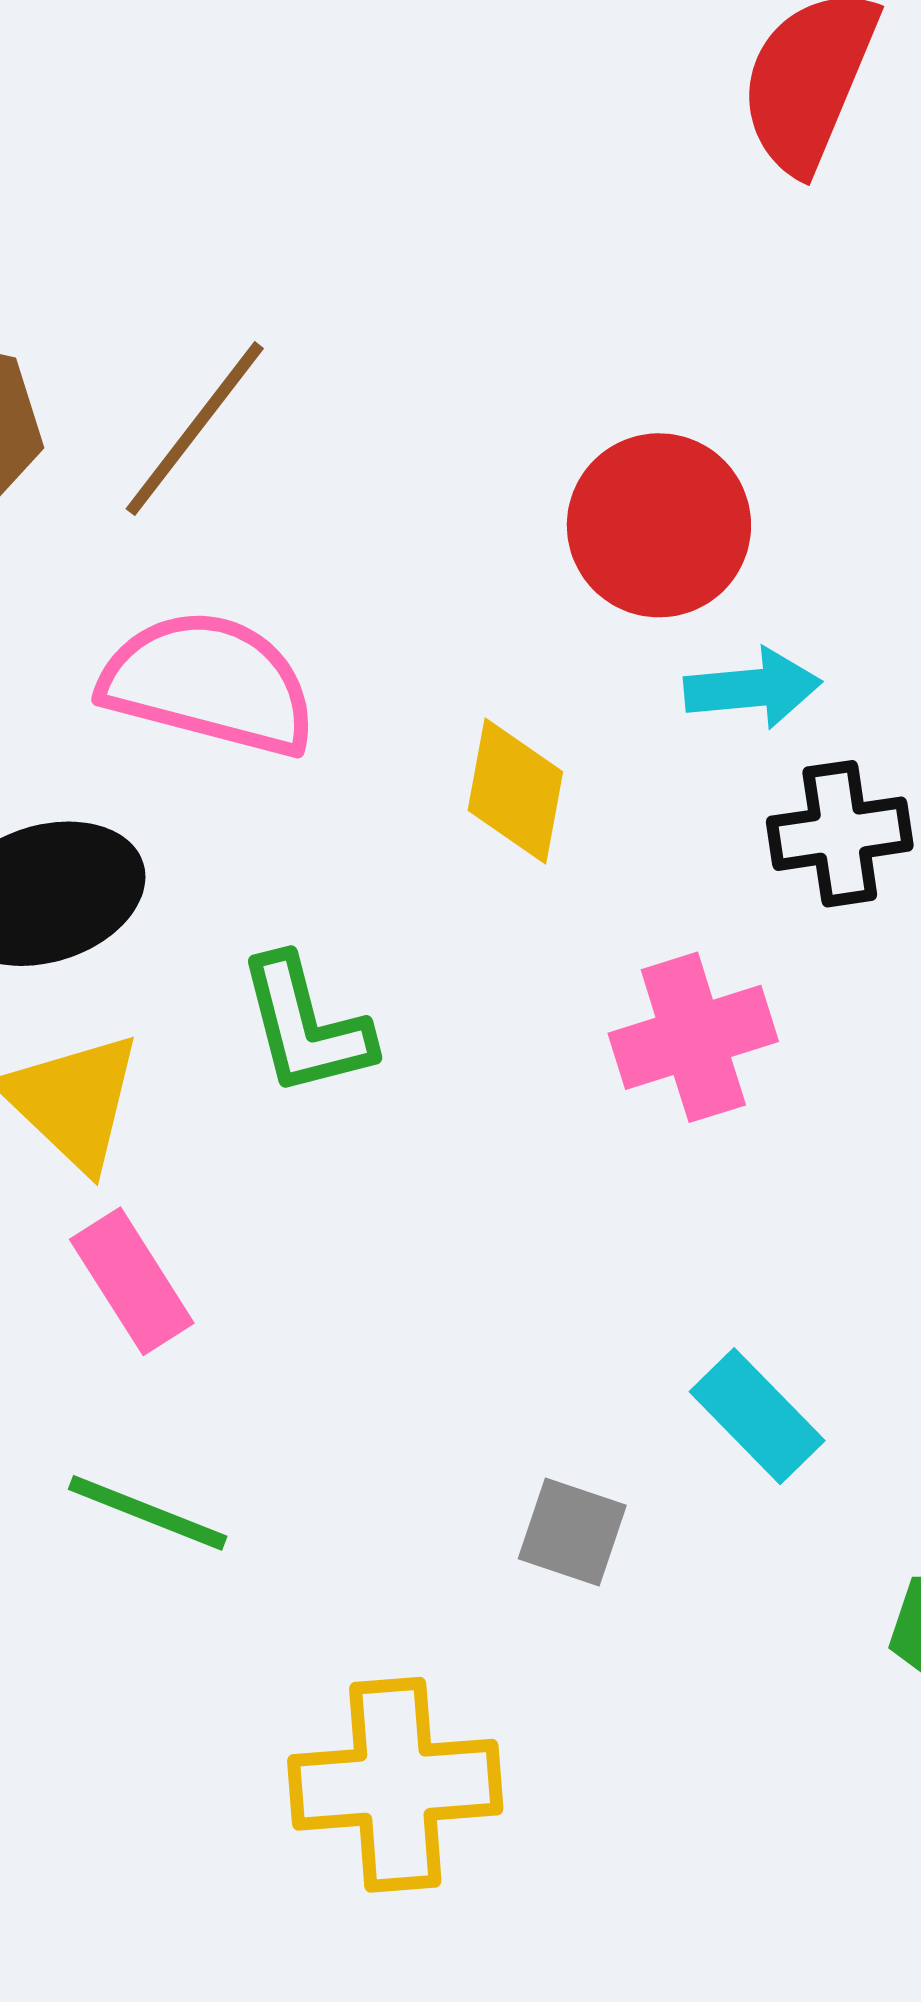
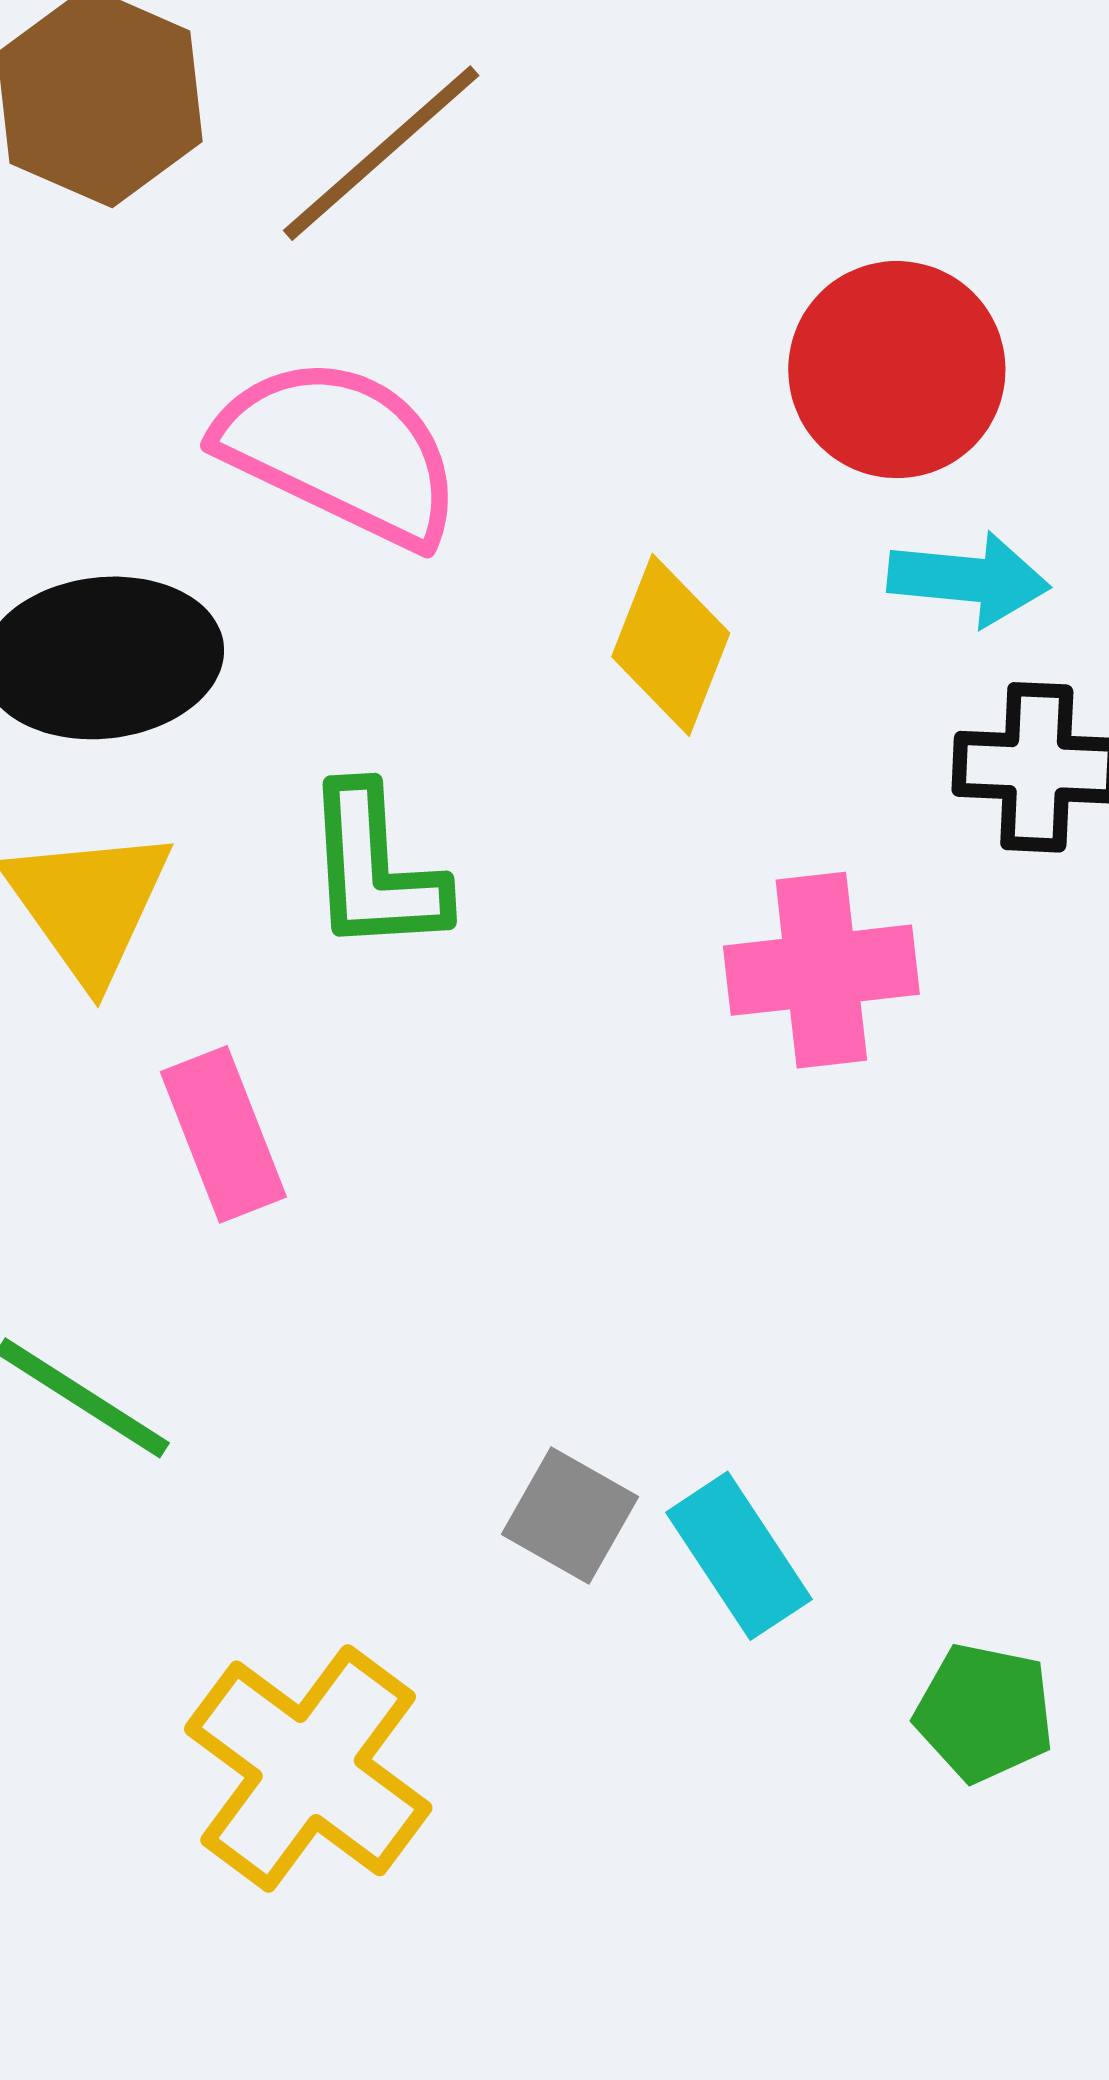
pink rectangle: (132, 1281) -> (223, 1134), moved
cyan rectangle: (757, 1416) -> (739, 1556), moved
yellow cross: (395, 1785) -> (308, 1768), turned 30

